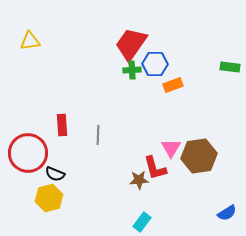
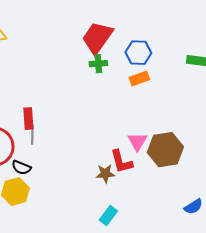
blue hexagon: (155, 64) -> (138, 53), moved
gray line: (98, 135) -> (32, 135), moved

